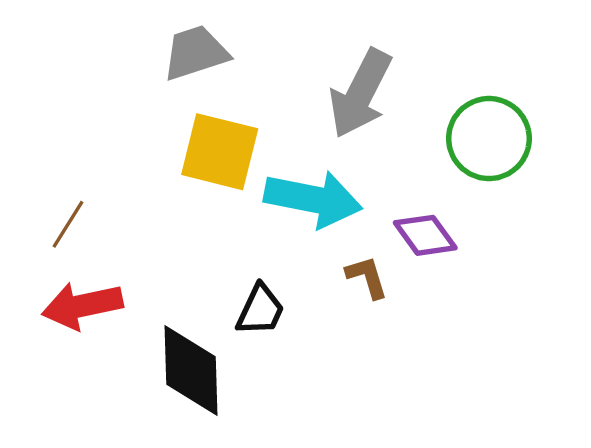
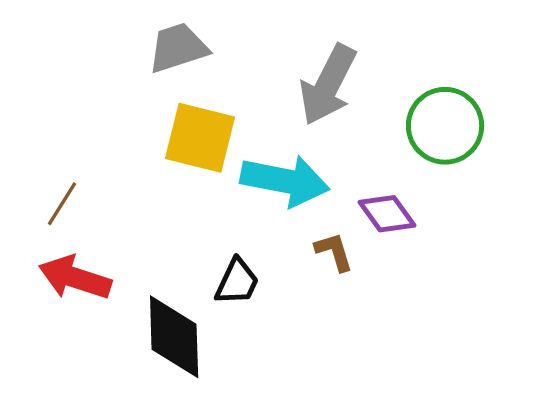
red arrow: (82, 306) -> (75, 278), turned 30

